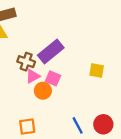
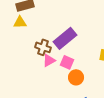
orange circle: (43, 91) -> (76, 77), moved

